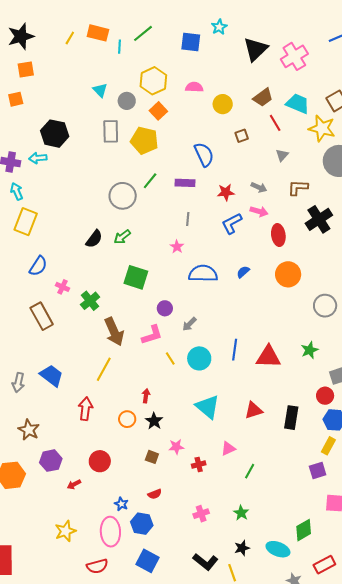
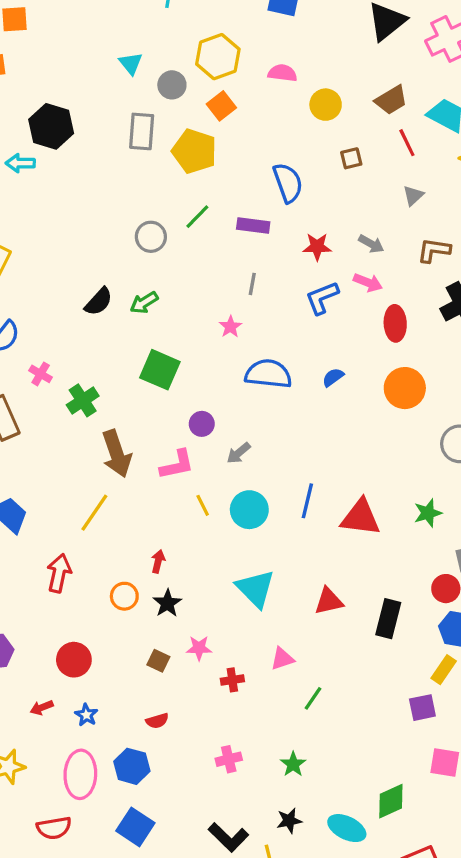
gray circle: (123, 196) -> (151, 237), size x0.7
red arrow: (74, 484) -> (42, 708), moved
blue star: (121, 504) -> (86, 715), moved

